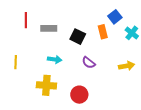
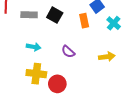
black square: (78, 37) -> (55, 15), moved
yellow cross: (46, 85) -> (36, 74), moved

